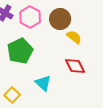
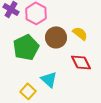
brown circle: (60, 19) -> (56, 37), moved
yellow square: (12, 95) -> (28, 91), moved

